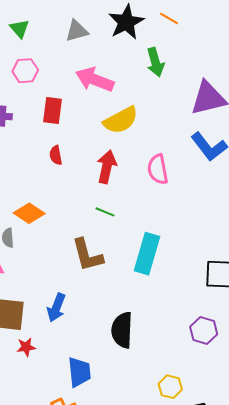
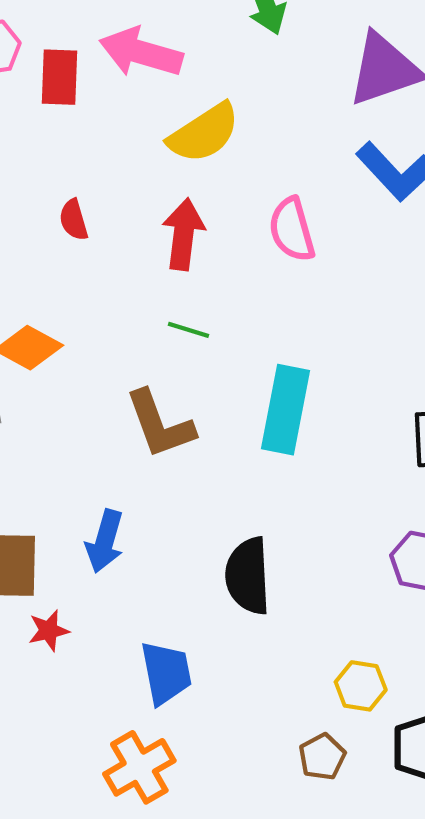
red rectangle: (52, 110) -> (59, 77), moved

